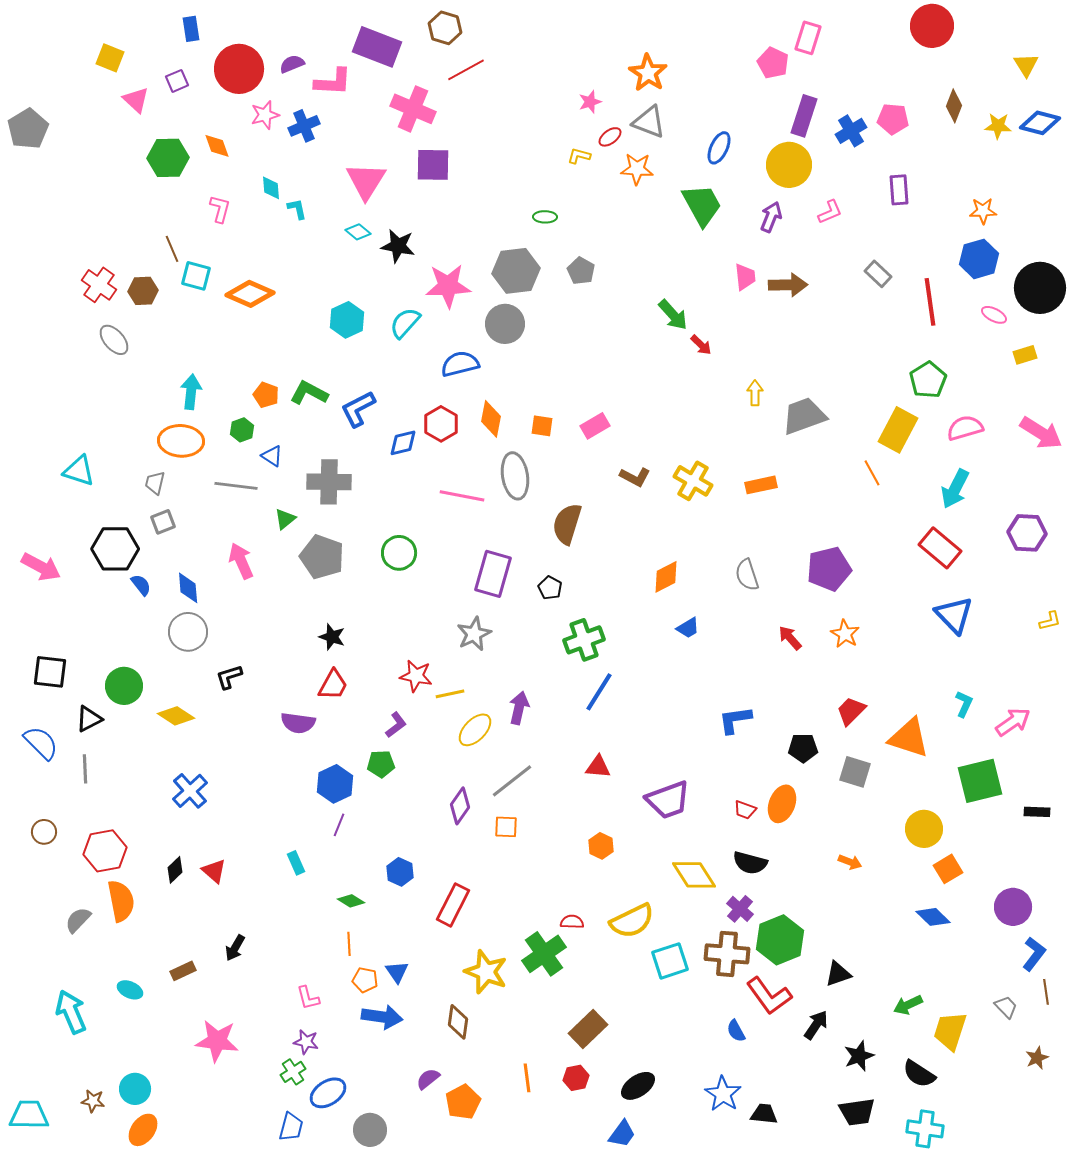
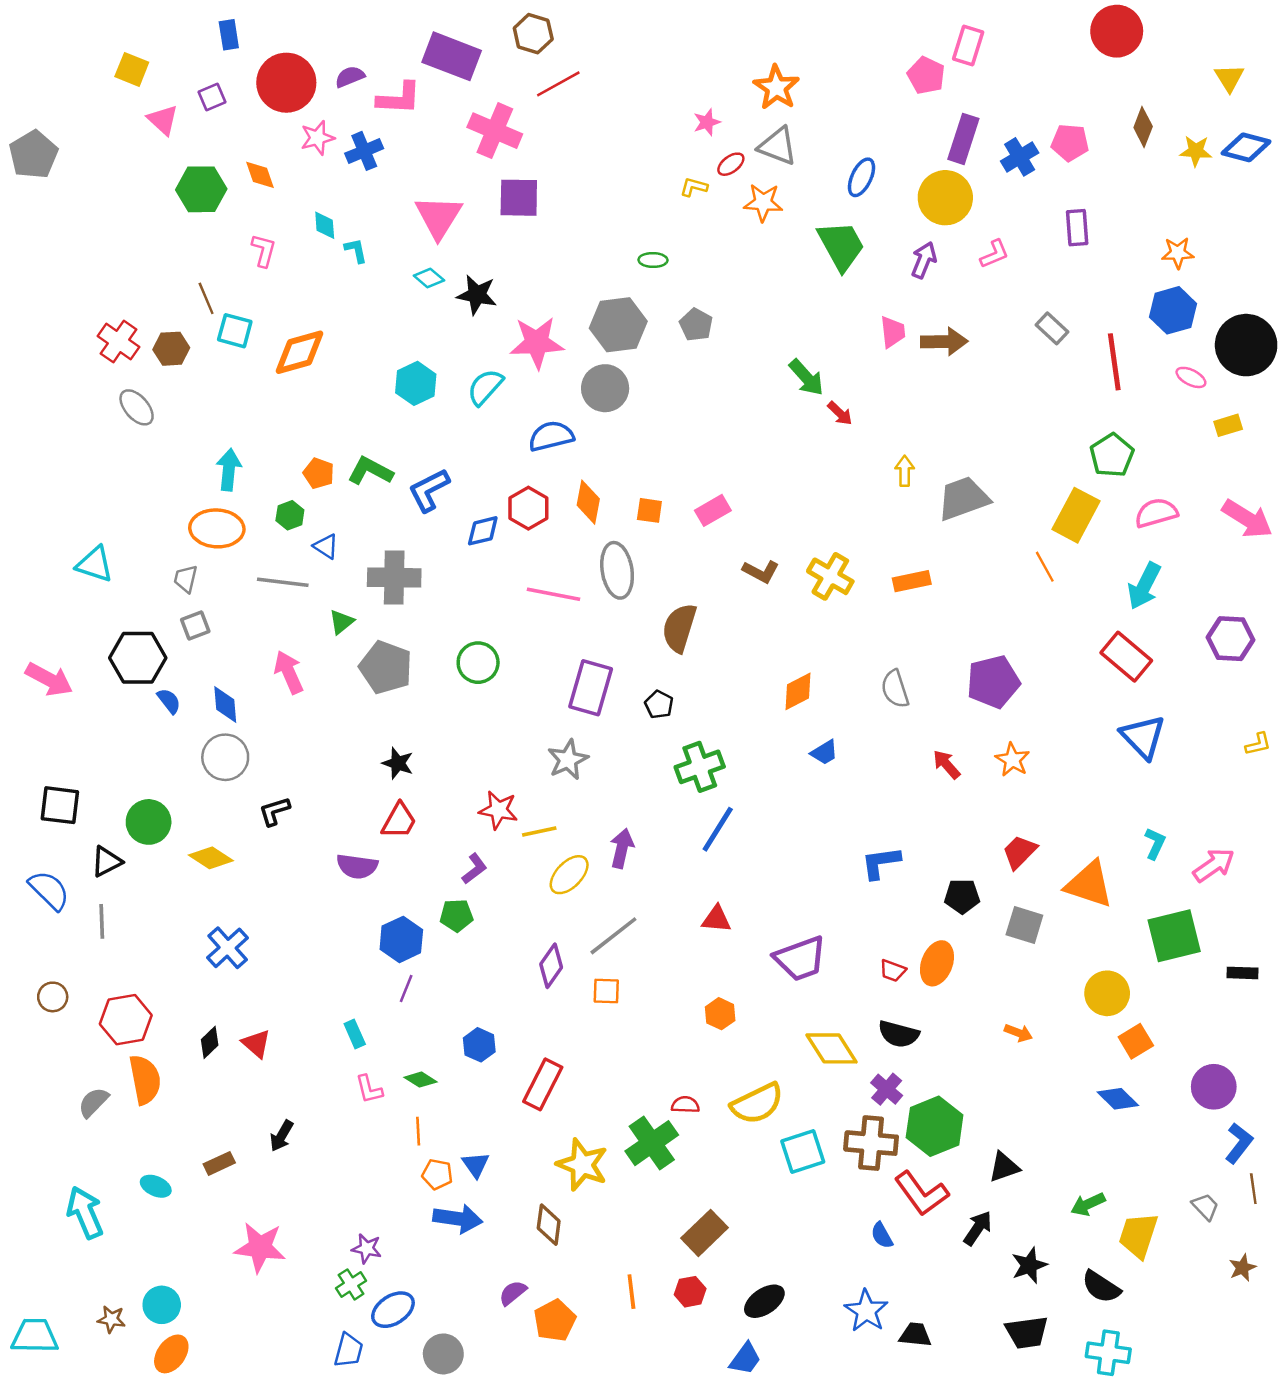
orange diamond: (250, 294) -> (300, 352), turned -39
pink L-shape: (308, 998) -> (369, 1089), moved

